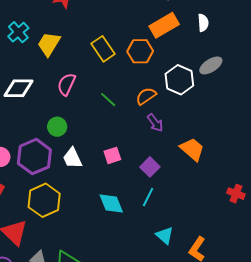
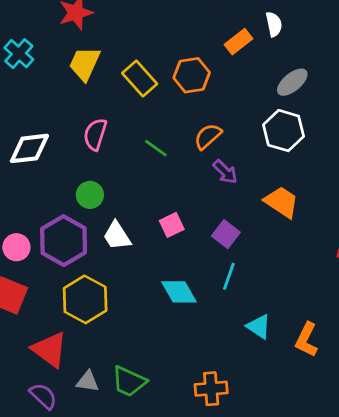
orange rectangle: (164, 25) -> (238, 42), moved, size x0.7
cyan cross: (18, 32) -> (19, 54), moved
yellow trapezoid: (49, 44) -> (85, 64), moved
white hexagon: (179, 80) -> (283, 131), moved

